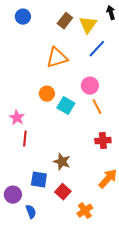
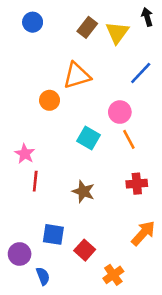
blue line: (97, 49) -> (141, 73), moved
orange circle: (47, 94) -> (49, 100), moved
brown star: (62, 162) -> (83, 191), moved

